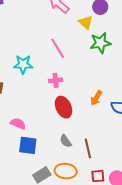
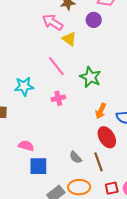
yellow triangle: (86, 22) -> (69, 39), moved
green star: (100, 43) -> (90, 77), moved, turned -30
red ellipse: (64, 107) -> (107, 137), moved

